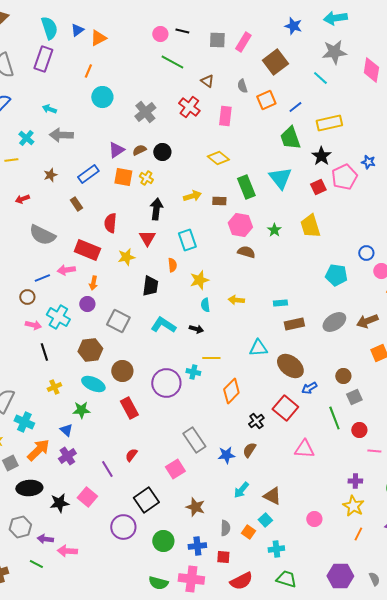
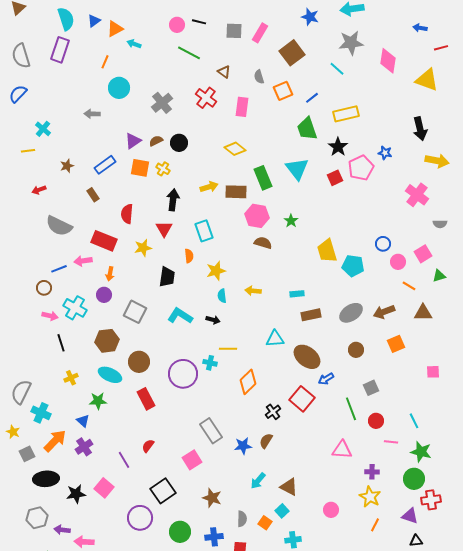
cyan arrow: (49, 109) -> (134, 44), moved
gray arrow: (61, 135) -> (92, 114), moved, size x0.7
brown rectangle: (219, 201) -> (236, 192), size x1.5
yellow trapezoid: (310, 226) -> (327, 251), moved
brown circle: (343, 376) -> (356, 350), moved
pink triangle: (304, 449) -> (342, 450), moved

